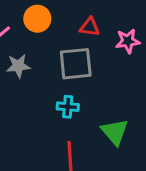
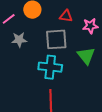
cyan cross: (68, 107) -> (50, 67), size x1.6
green triangle: (115, 132) -> (86, 56), moved

